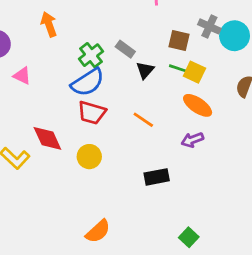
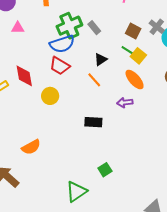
green cross: (91, 55) -> (69, 26), size x1.4
black triangle: (145, 70) -> (101, 60), moved
pink triangle: (22, 76) -> (18, 28), turned -40
orange semicircle: (98, 231) -> (31, 147), moved

